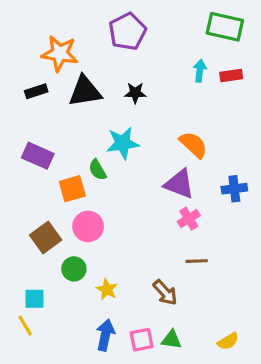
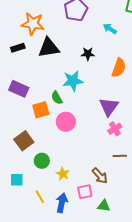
cyan arrow: (200, 71) -> (110, 29), moved, turned -64
black star: (135, 93) -> (88, 54), moved
orange semicircle: (193, 145) -> (119, 68), moved, turned 66
purple triangle: (179, 184) -> (109, 107), turned 45
pink circle: (88, 226) -> (66, 122), moved
yellow line: (25, 326) -> (40, 197), moved
pink square: (142, 340) -> (85, 192), moved

